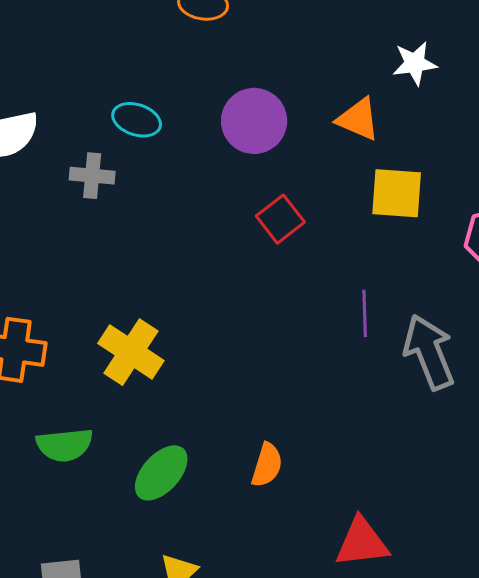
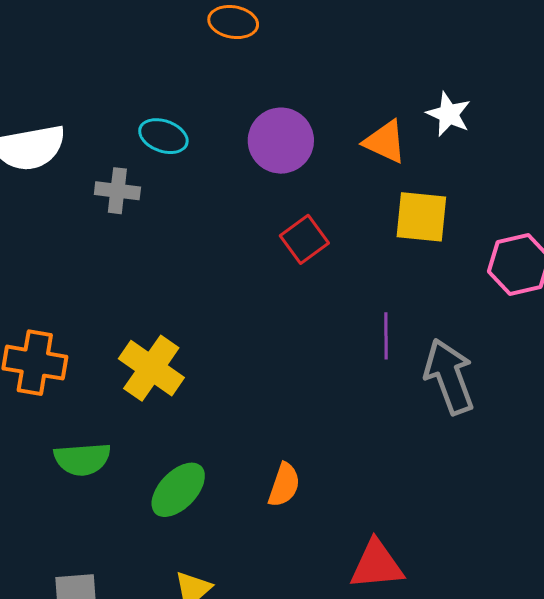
white star: (415, 63) -> (449, 114), moved, turned 30

